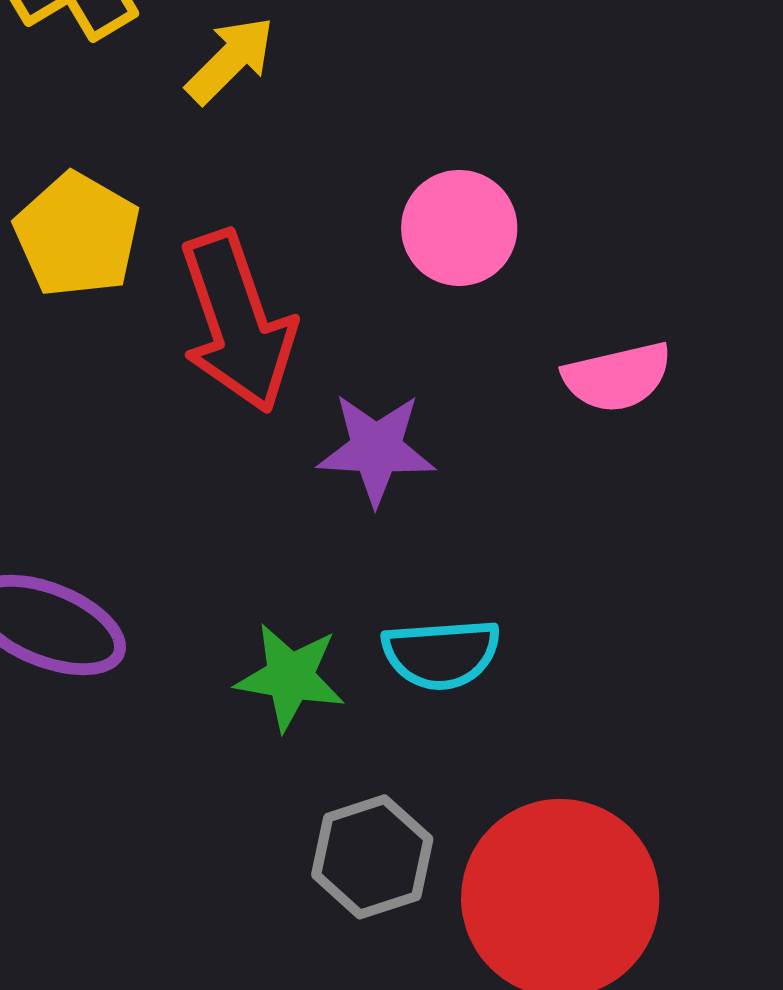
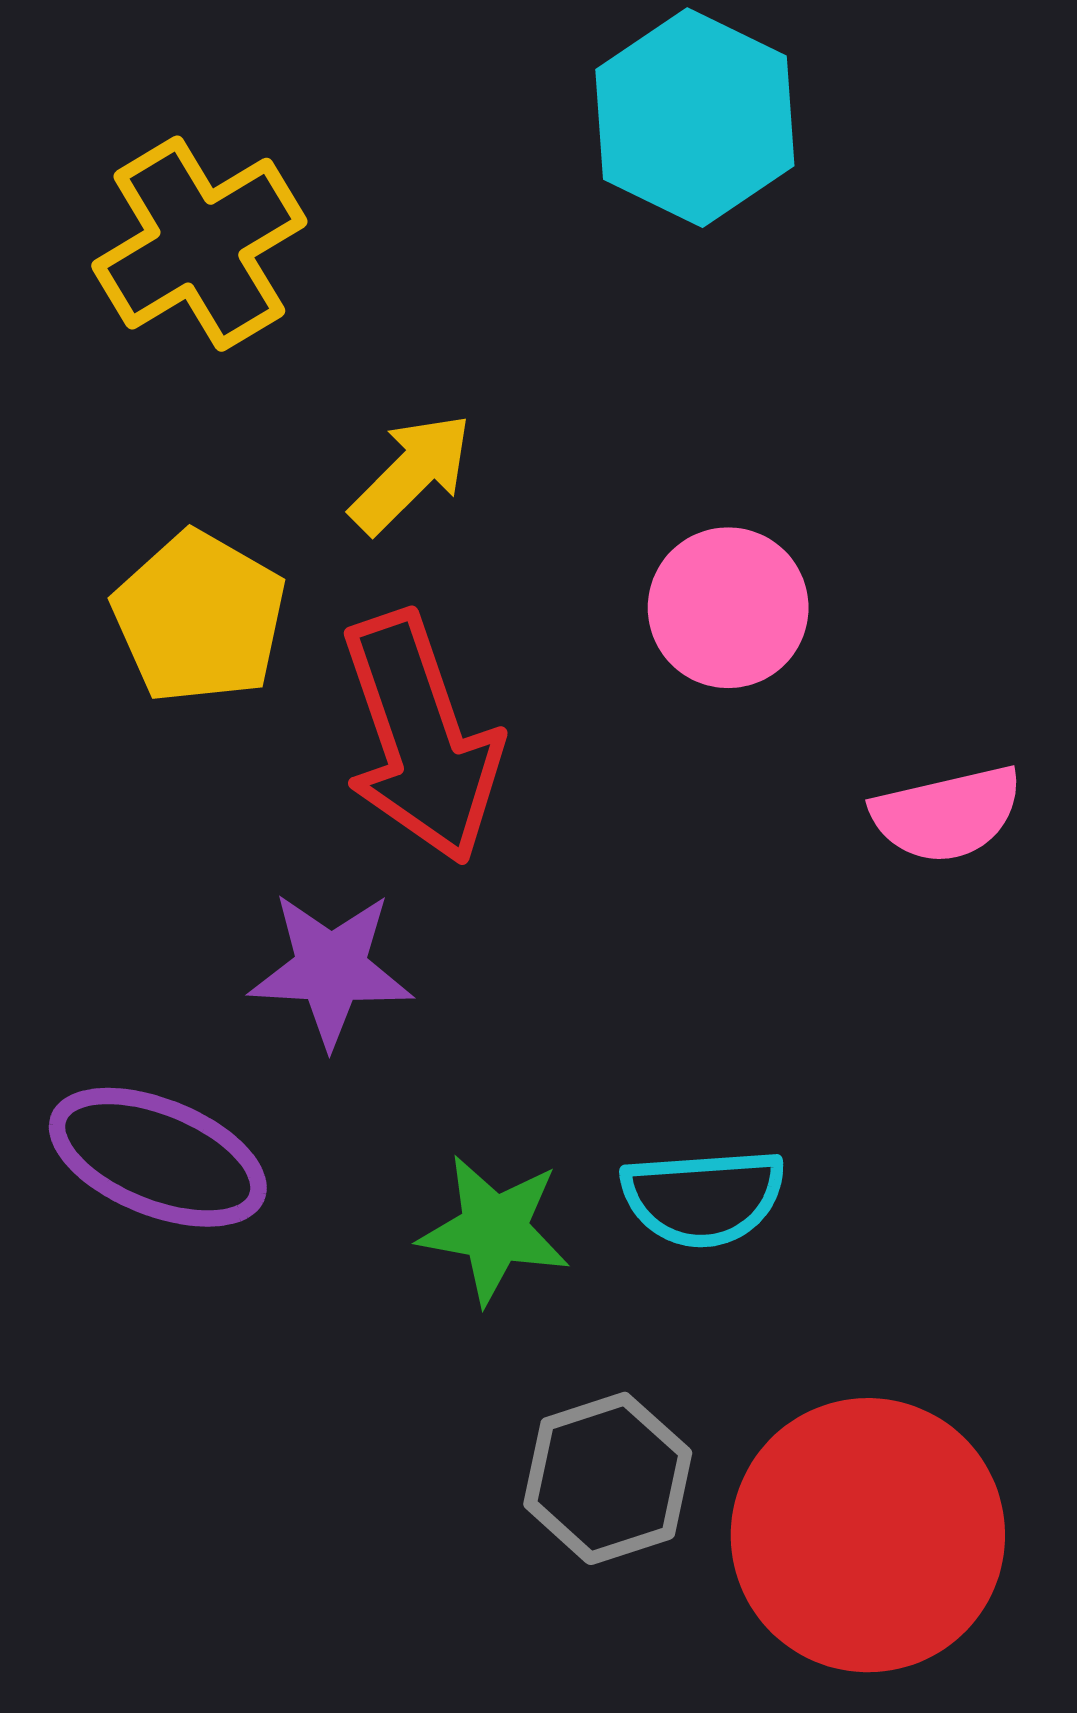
yellow arrow: (230, 60) -> (411, 473), moved
purple star: (376, 449) -> (331, 969), moved

